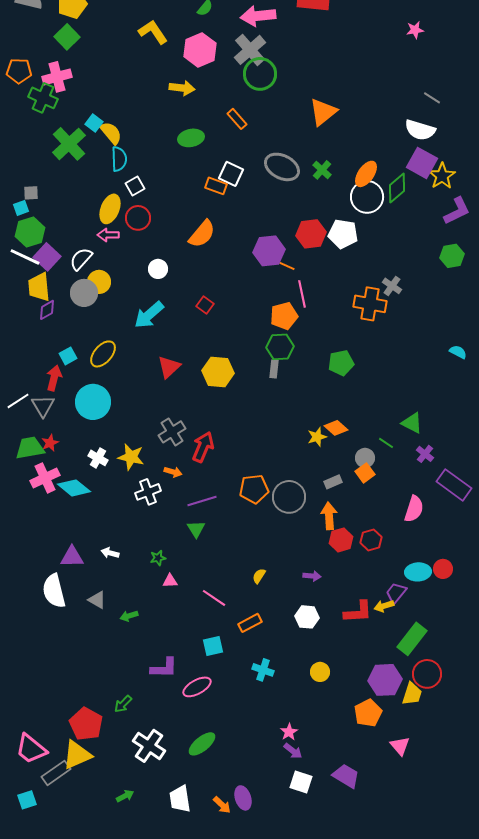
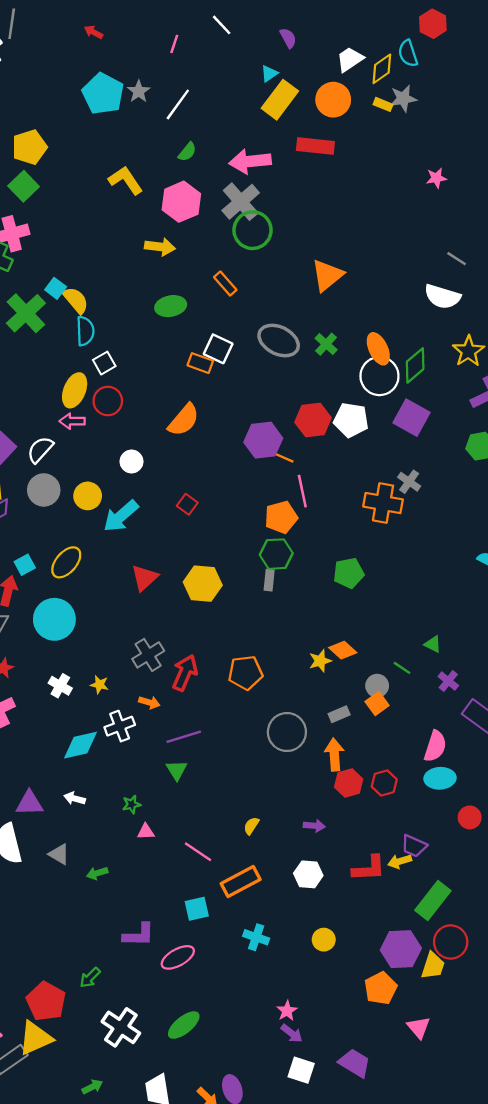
purple square: (422, 163) -> (412, 418), moved
orange ellipse: (366, 174) -> (378, 349), turned -60
yellow circle: (99, 282) -> (88, 496), moved
green triangle: (412, 423) -> (433, 644), size x0.7
yellow star: (131, 457) -> (99, 685), size x0.6
cyan diamond: (74, 488) -> (81, 745), moved, turned -52
orange pentagon: (254, 489) -> (245, 673), moved
cyan ellipse: (418, 572) -> (440, 778), moved
purple trapezoid: (396, 593) -> (414, 846), turned -105
orange rectangle: (250, 623) -> (241, 881), size x1.4

